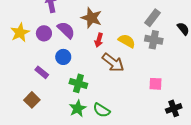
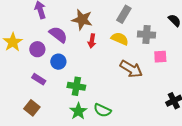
gray rectangle: (153, 18) -> (124, 14), moved
purple circle: (44, 33) -> (37, 49), moved
brown arrow: (113, 63) -> (131, 69), moved
pink square: (155, 84) -> (160, 57), moved

